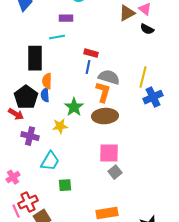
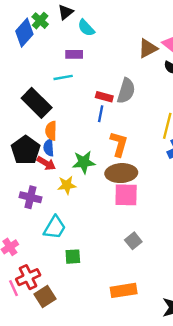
black rectangle: (35, 58) -> (37, 103), turned -45
gray semicircle: (109, 77) -> (126, 91), moved, turned 90
green star: (74, 107) -> (84, 162), turned 30
red arrow: (16, 114) -> (46, 163), moved
pink square: (109, 153) -> (126, 195), moved

